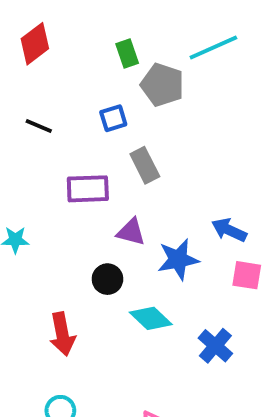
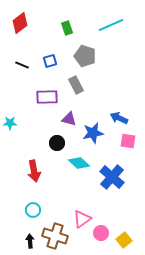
gray pentagon: (162, 85) -> (85, 56), moved
blue square: (113, 118) -> (50, 61), moved
blue cross: (215, 346) -> (112, 177), size x1.4

